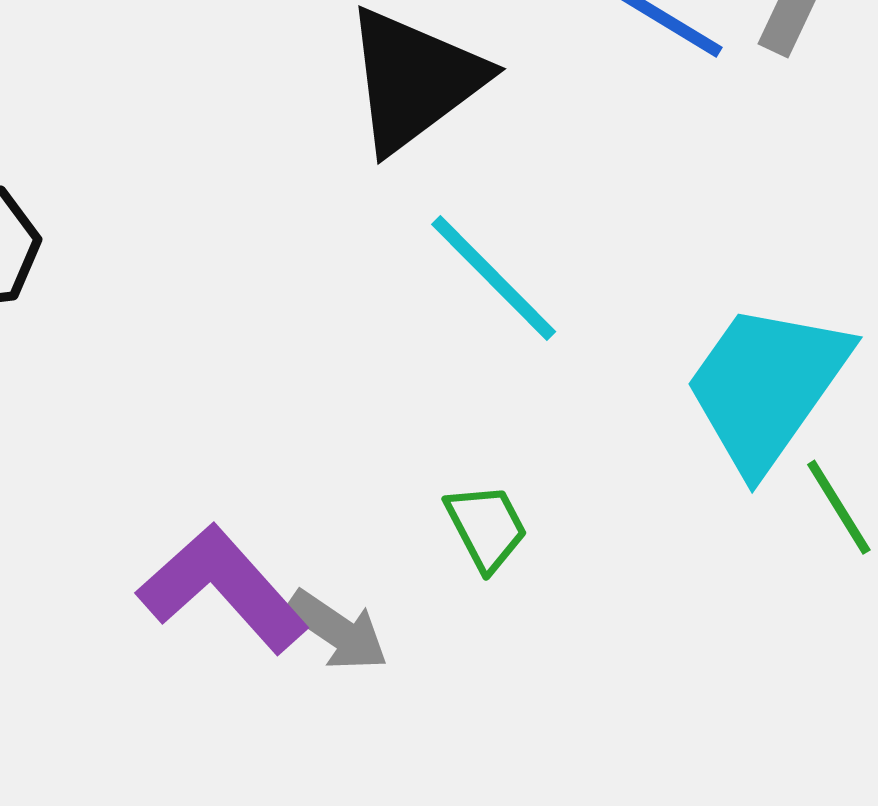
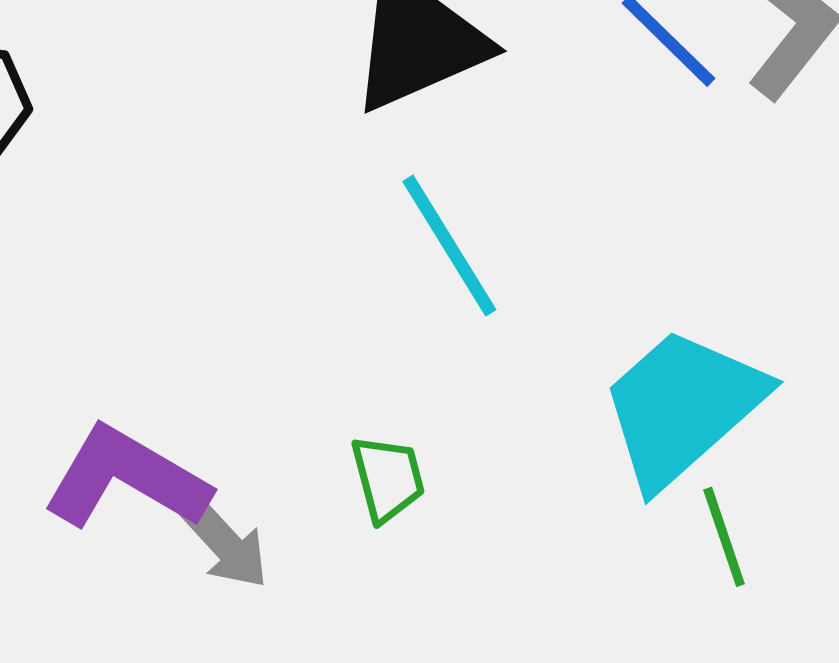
purple L-shape: (223, 588) -> (126, 478), turned -31

